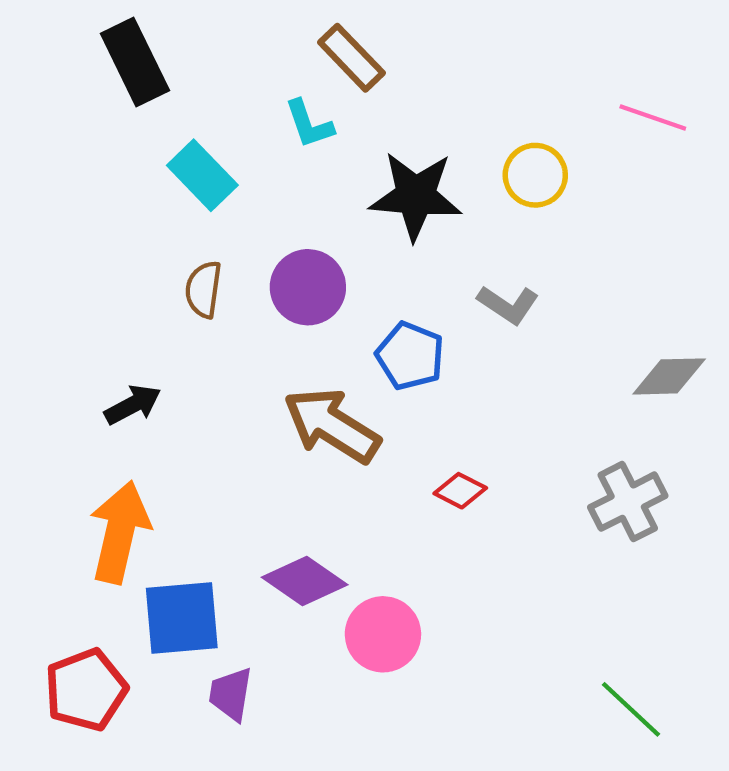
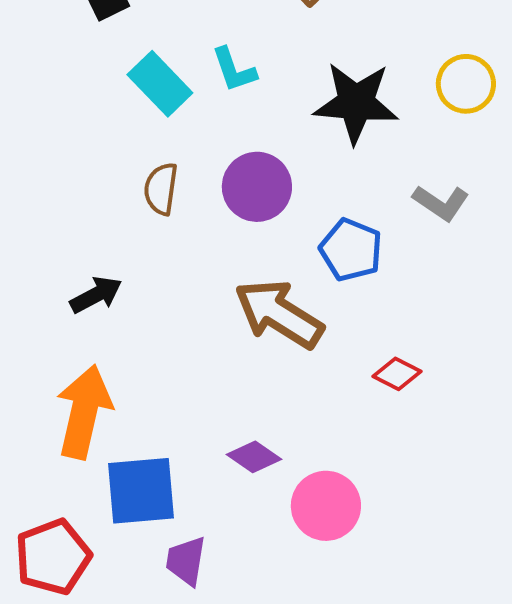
cyan L-shape: (309, 124) -> (234, 70), moved
purple diamond: (305, 581) -> (254, 457), size x0.7

